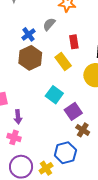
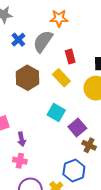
gray semicircle: (49, 24) -> (43, 41), size x1.6
blue cross: (28, 34) -> (18, 40), moved

